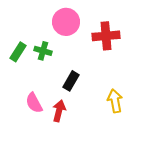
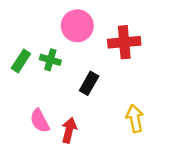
black rectangle: (71, 81) -> (89, 83), moved

